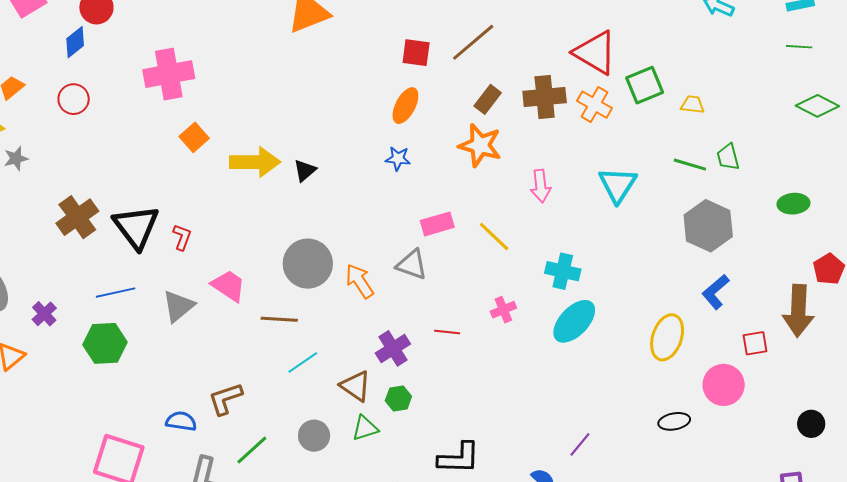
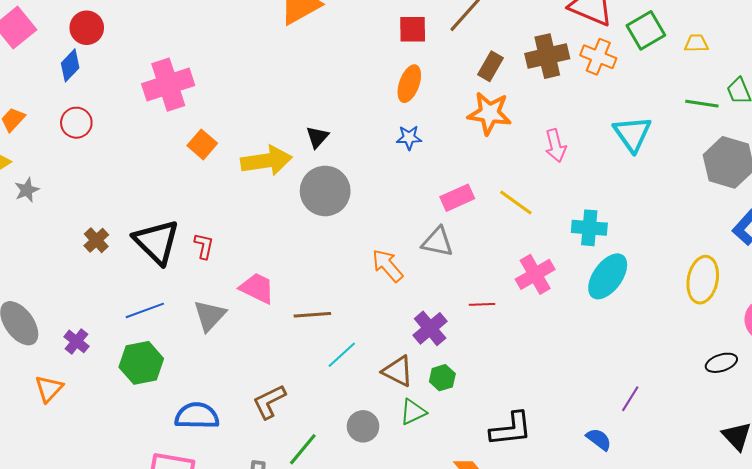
black triangle: (305, 171) -> (317, 137), moved
brown cross: (77, 217) -> (96, 240), size x0.6
gray circle: (308, 264) -> (325, 191), moved
pink cross: (503, 310) -> (535, 274), size x1.5
blue semicircle: (181, 421) -> (197, 416), moved, size x1.4

